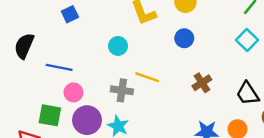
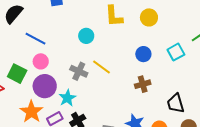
blue circle: (184, 38) -> (143, 54), moved
cyan square: (247, 40) -> (176, 52), moved

